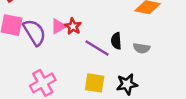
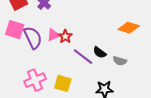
black semicircle: (116, 41) -> (100, 52), turned -56
yellow square: (95, 83) -> (63, 83), moved

